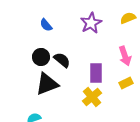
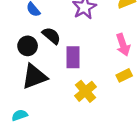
black semicircle: (62, 60) -> (51, 36), moved
purple rectangle: (96, 73) -> (73, 57), moved

